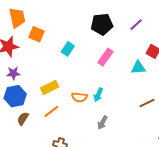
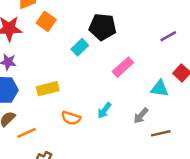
black pentagon: (102, 24) -> (103, 27), moved
orange semicircle: (79, 97) -> (71, 118), moved
orange line: (51, 111) -> (27, 133), moved
gray arrow: (102, 123) -> (141, 116), moved

